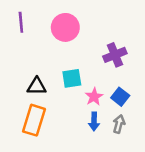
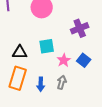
blue arrow: (94, 121) -> (41, 84), moved
gray arrow: (119, 124) -> (62, 82), moved

